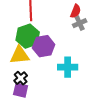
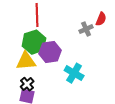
red semicircle: (76, 11) -> (101, 19), moved
cyan cross: (68, 67) -> (74, 73), turned 30

